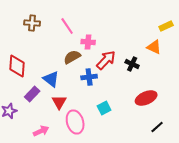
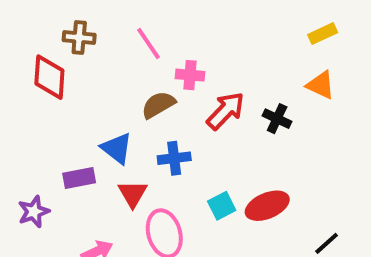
yellow rectangle: (166, 26) -> (323, 34), moved
red diamond: (17, 66) -> (49, 77), moved
blue cross: (89, 77) -> (174, 158), moved
purple rectangle: (32, 94) -> (79, 178), turned 35
red ellipse: (146, 98) -> (267, 206), moved

